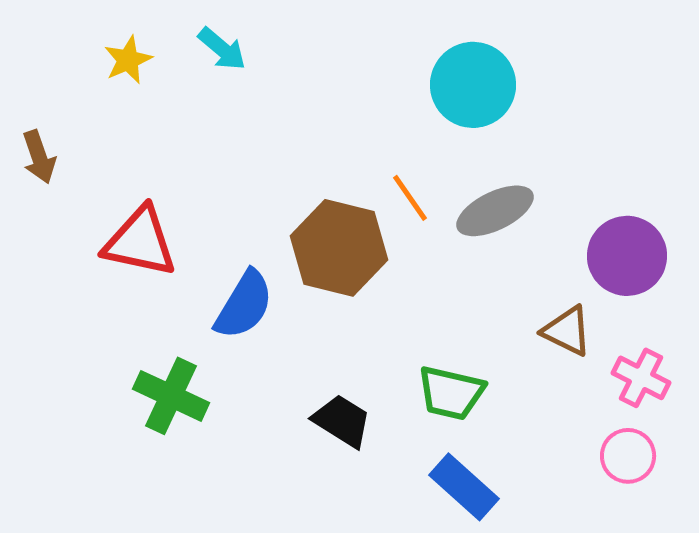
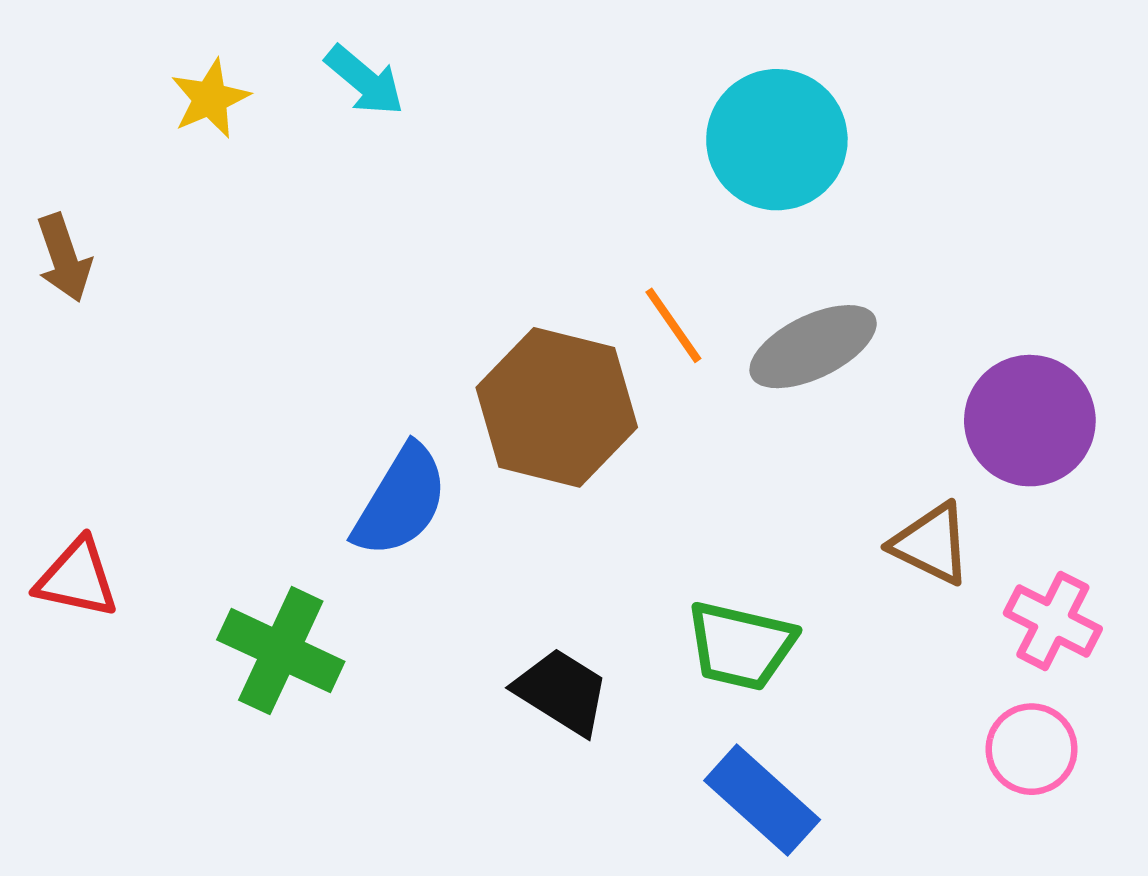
red triangle: (140, 242) -> (77, 578), moved, size x0.7

